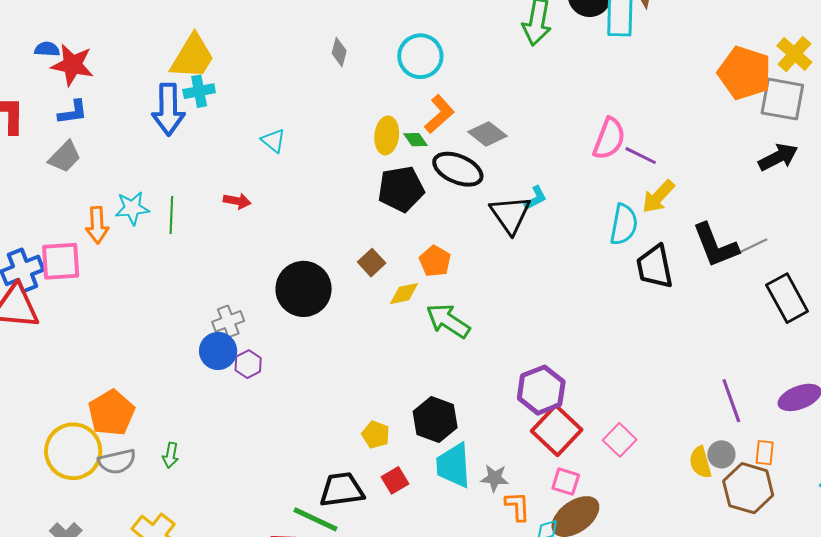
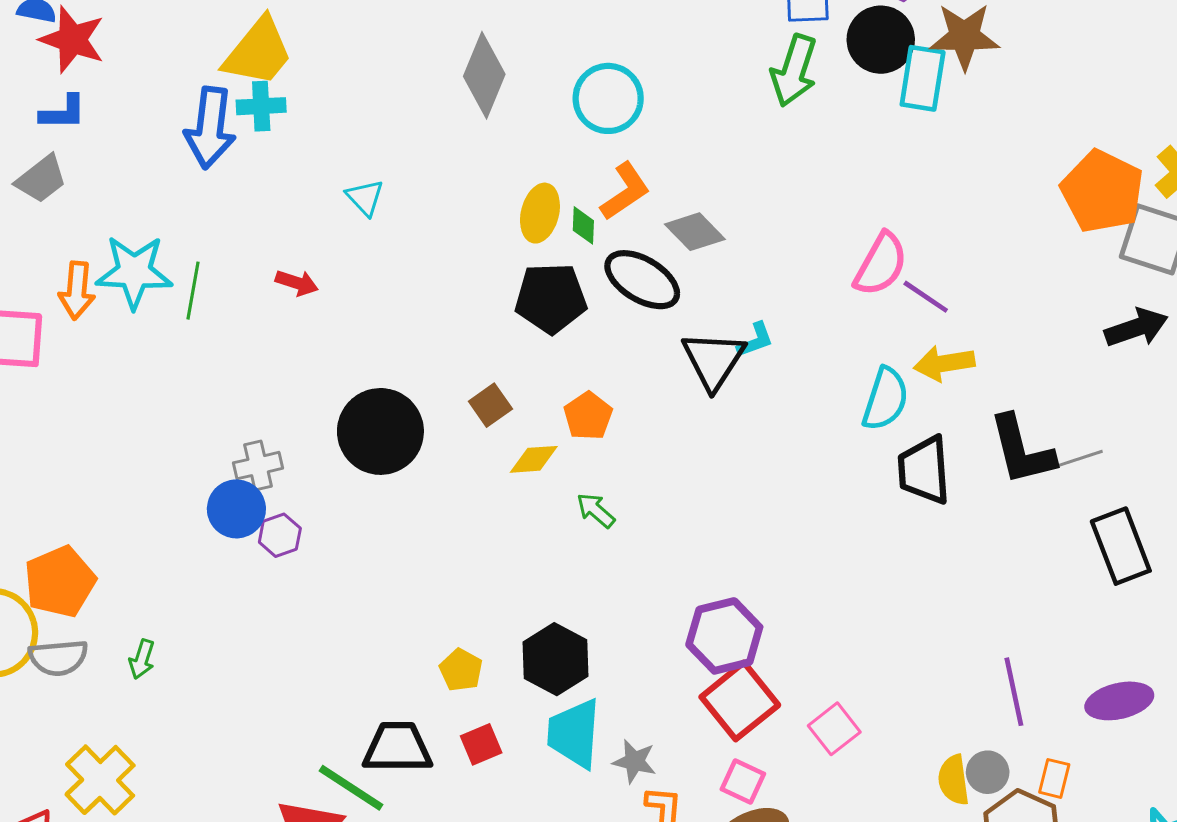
gray diamond: (339, 52) -> (484, 75), size x1.8
green diamond: (416, 140) -> (583, 225), turned 30
yellow arrow: (658, 197) -> (944, 363), turned 30
cyan star: (132, 208) -> (134, 272), size x1.4
green arrow: (448, 321) -> (596, 510), size x0.6

